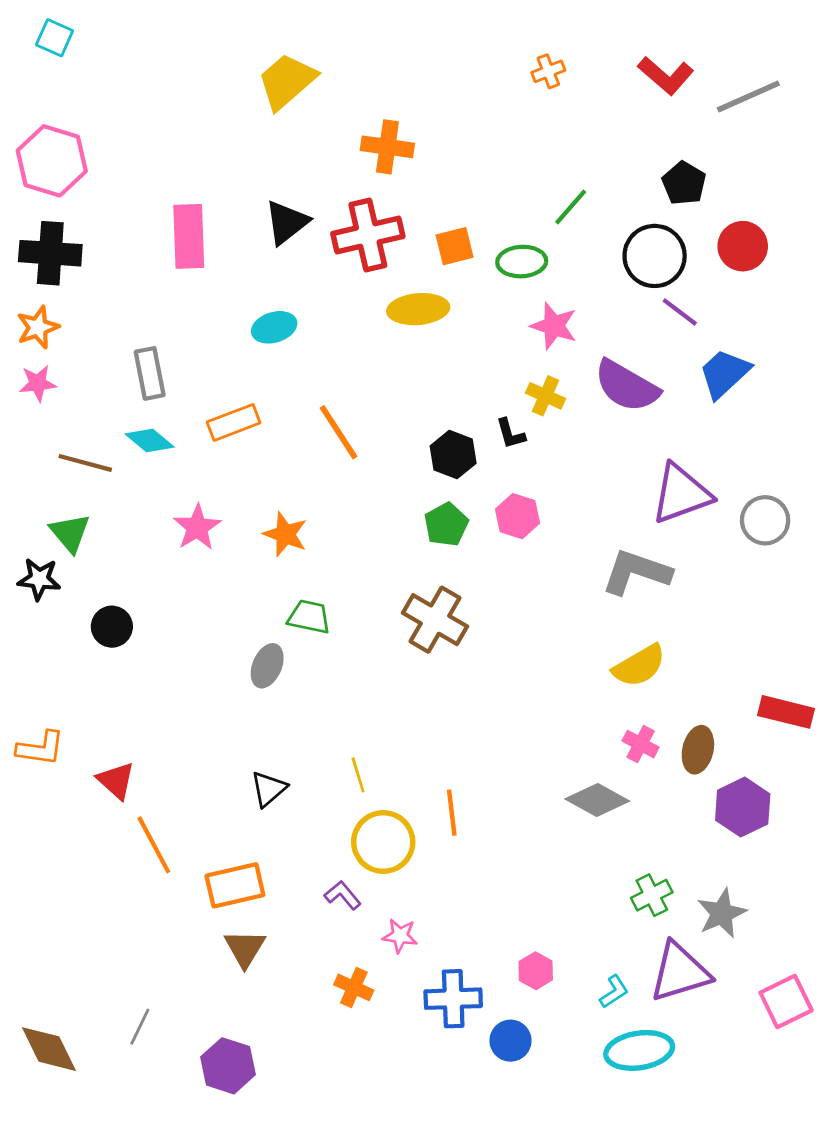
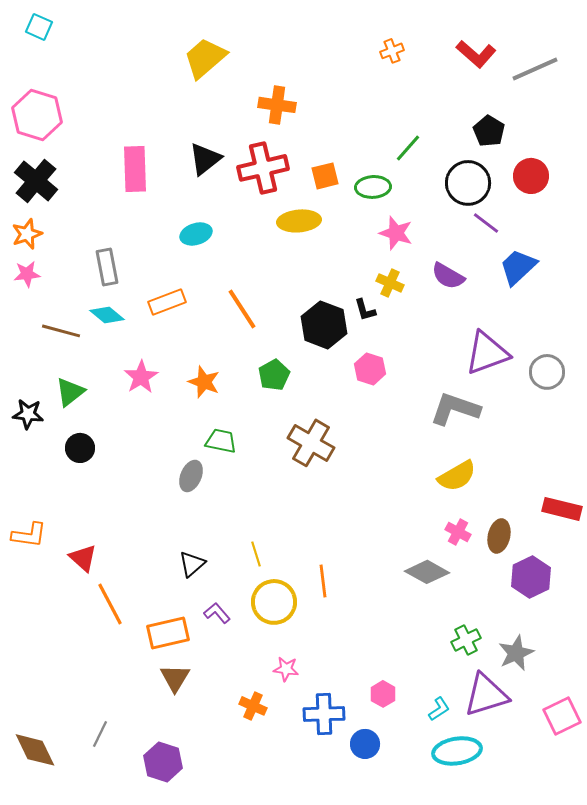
black cross: (50, 253) -> (36, 181), turned 36
purple semicircle: (627, 386) -> (448, 276), size x0.7
black hexagon: (453, 455) -> (324, 325), size x1.4
green pentagon: (446, 525) -> (274, 375), moved
green triangle: (70, 533) -> (70, 392), moved, turned 32
purple L-shape: (343, 895) -> (217, 613), moved

